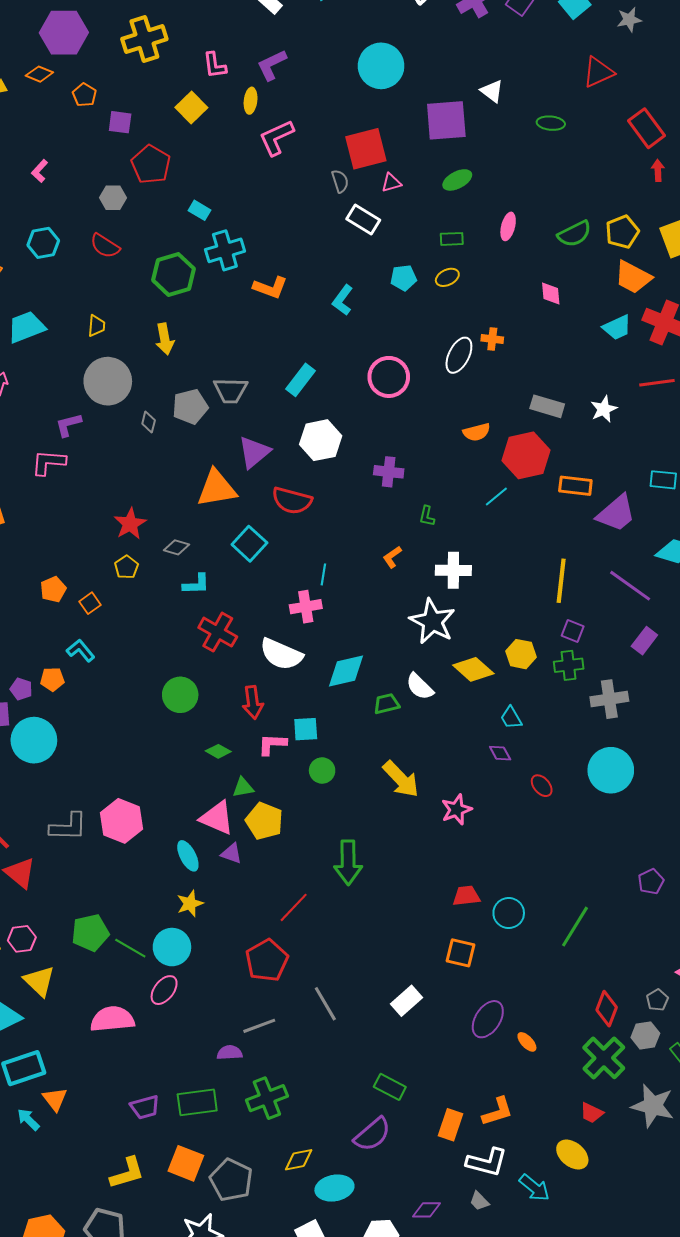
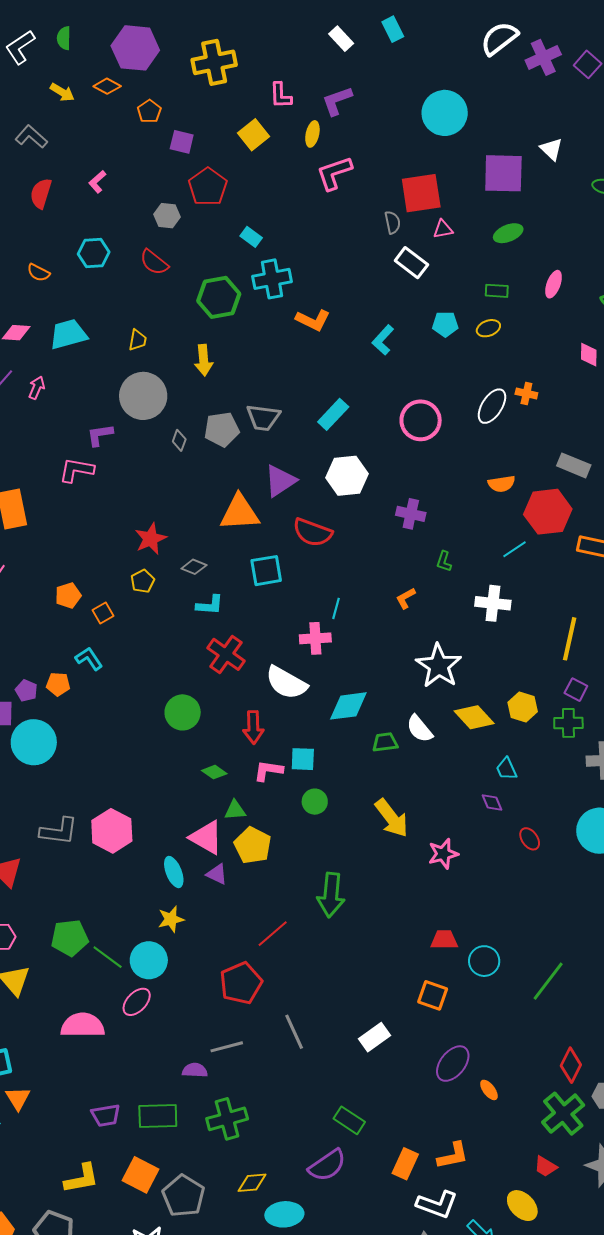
cyan square: (249, 544) -> (266, 571), turned 32
white cross: (453, 570) -> (493, 603), moved

